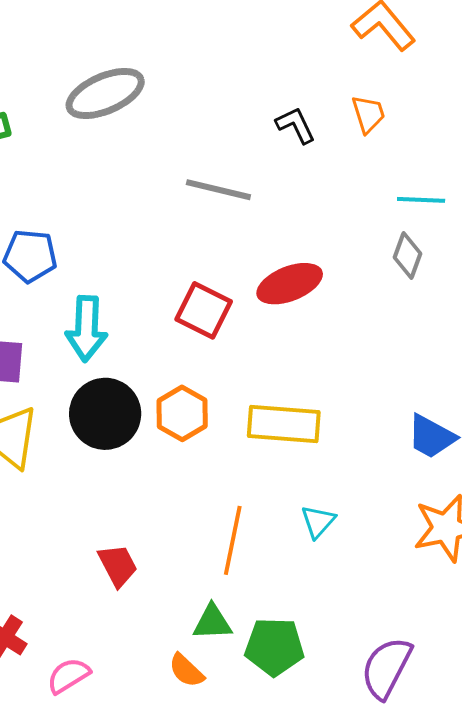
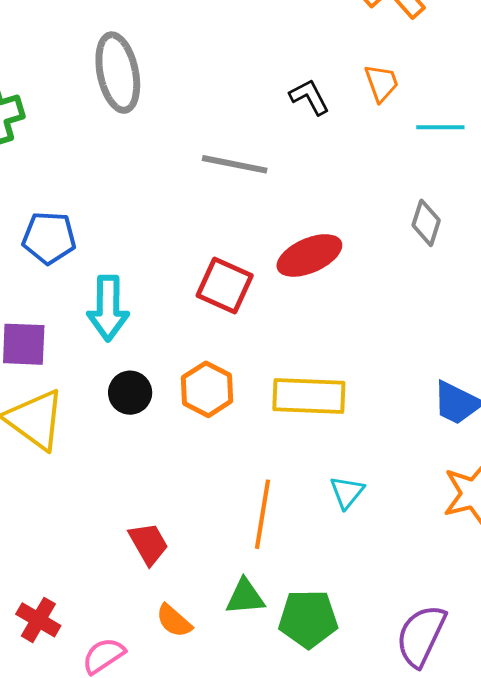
gray ellipse: (105, 93) -> (118, 73), turned -76
cyan line: (421, 200) -> (440, 127), moved
black circle: (105, 414) -> (130, 393), size x0.6
orange semicircle: (186, 671) -> (174, 621), moved

